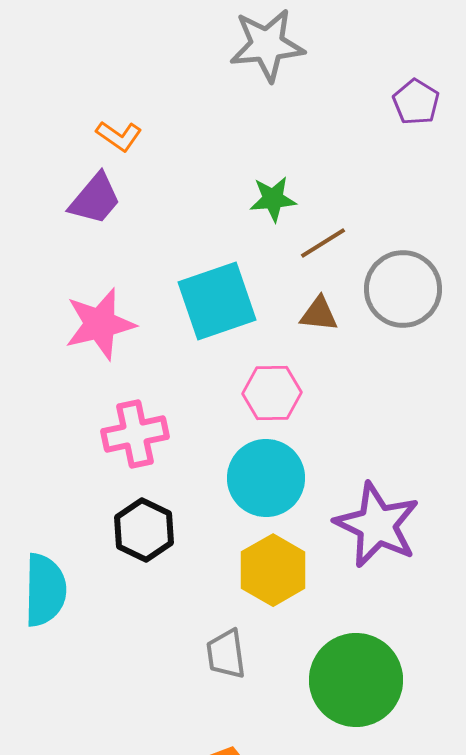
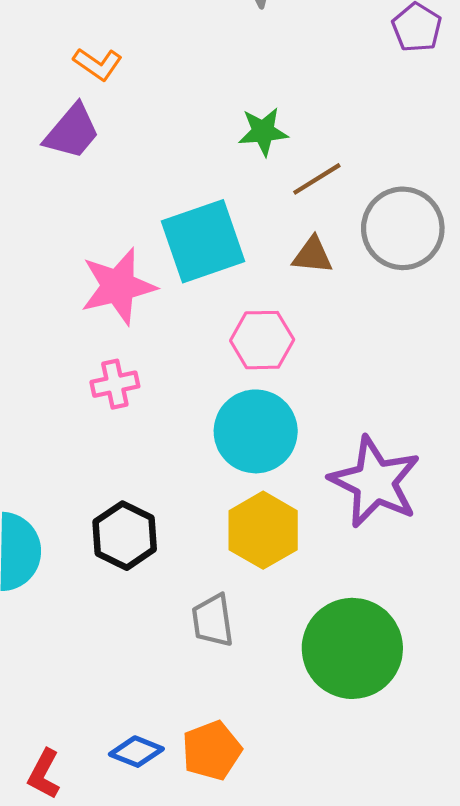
pink star: (100, 324) -> (118, 286), moved
pink cross: (135, 434) -> (115, 384), size x0.7
black hexagon: (144, 530) -> (125, 536), moved

